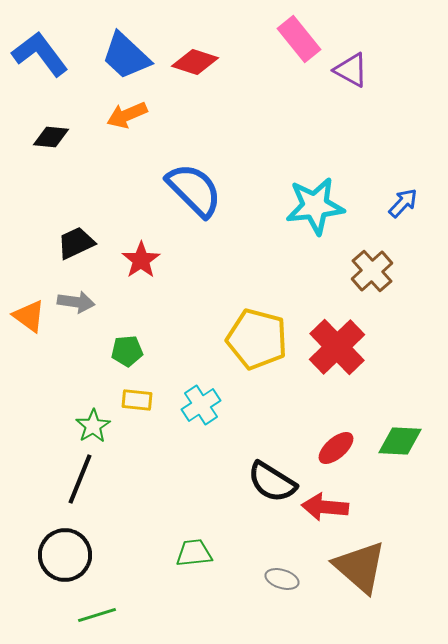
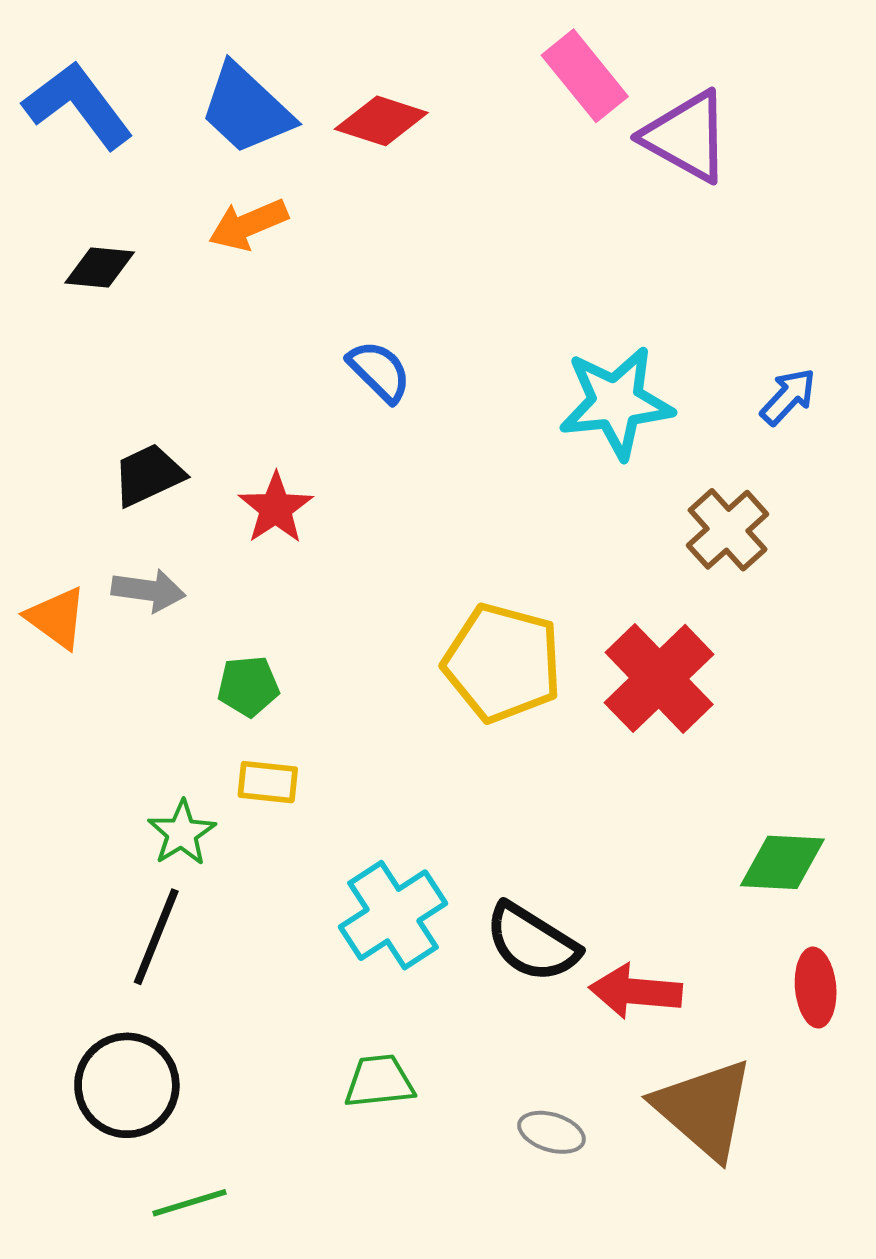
purple triangle: (351, 70) -> (686, 136), size x1.4
blue semicircle: (194, 190) -> (379, 371), size x0.6
cyan cross: (201, 405) -> (393, 915), moved, size x1.4
red ellipse: (336, 448) -> (816, 988), moved, turned -54

